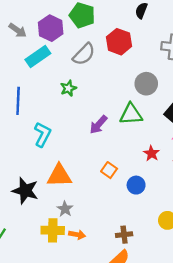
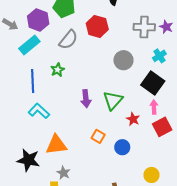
blue line: (18, 101) -> (33, 81), moved
green triangle: (131, 114) -> (113, 100), moved, turned -40
purple arrow: (98, 125) -> (86, 99), turned -42
cyan L-shape: (43, 134) -> (39, 111), turned -70

